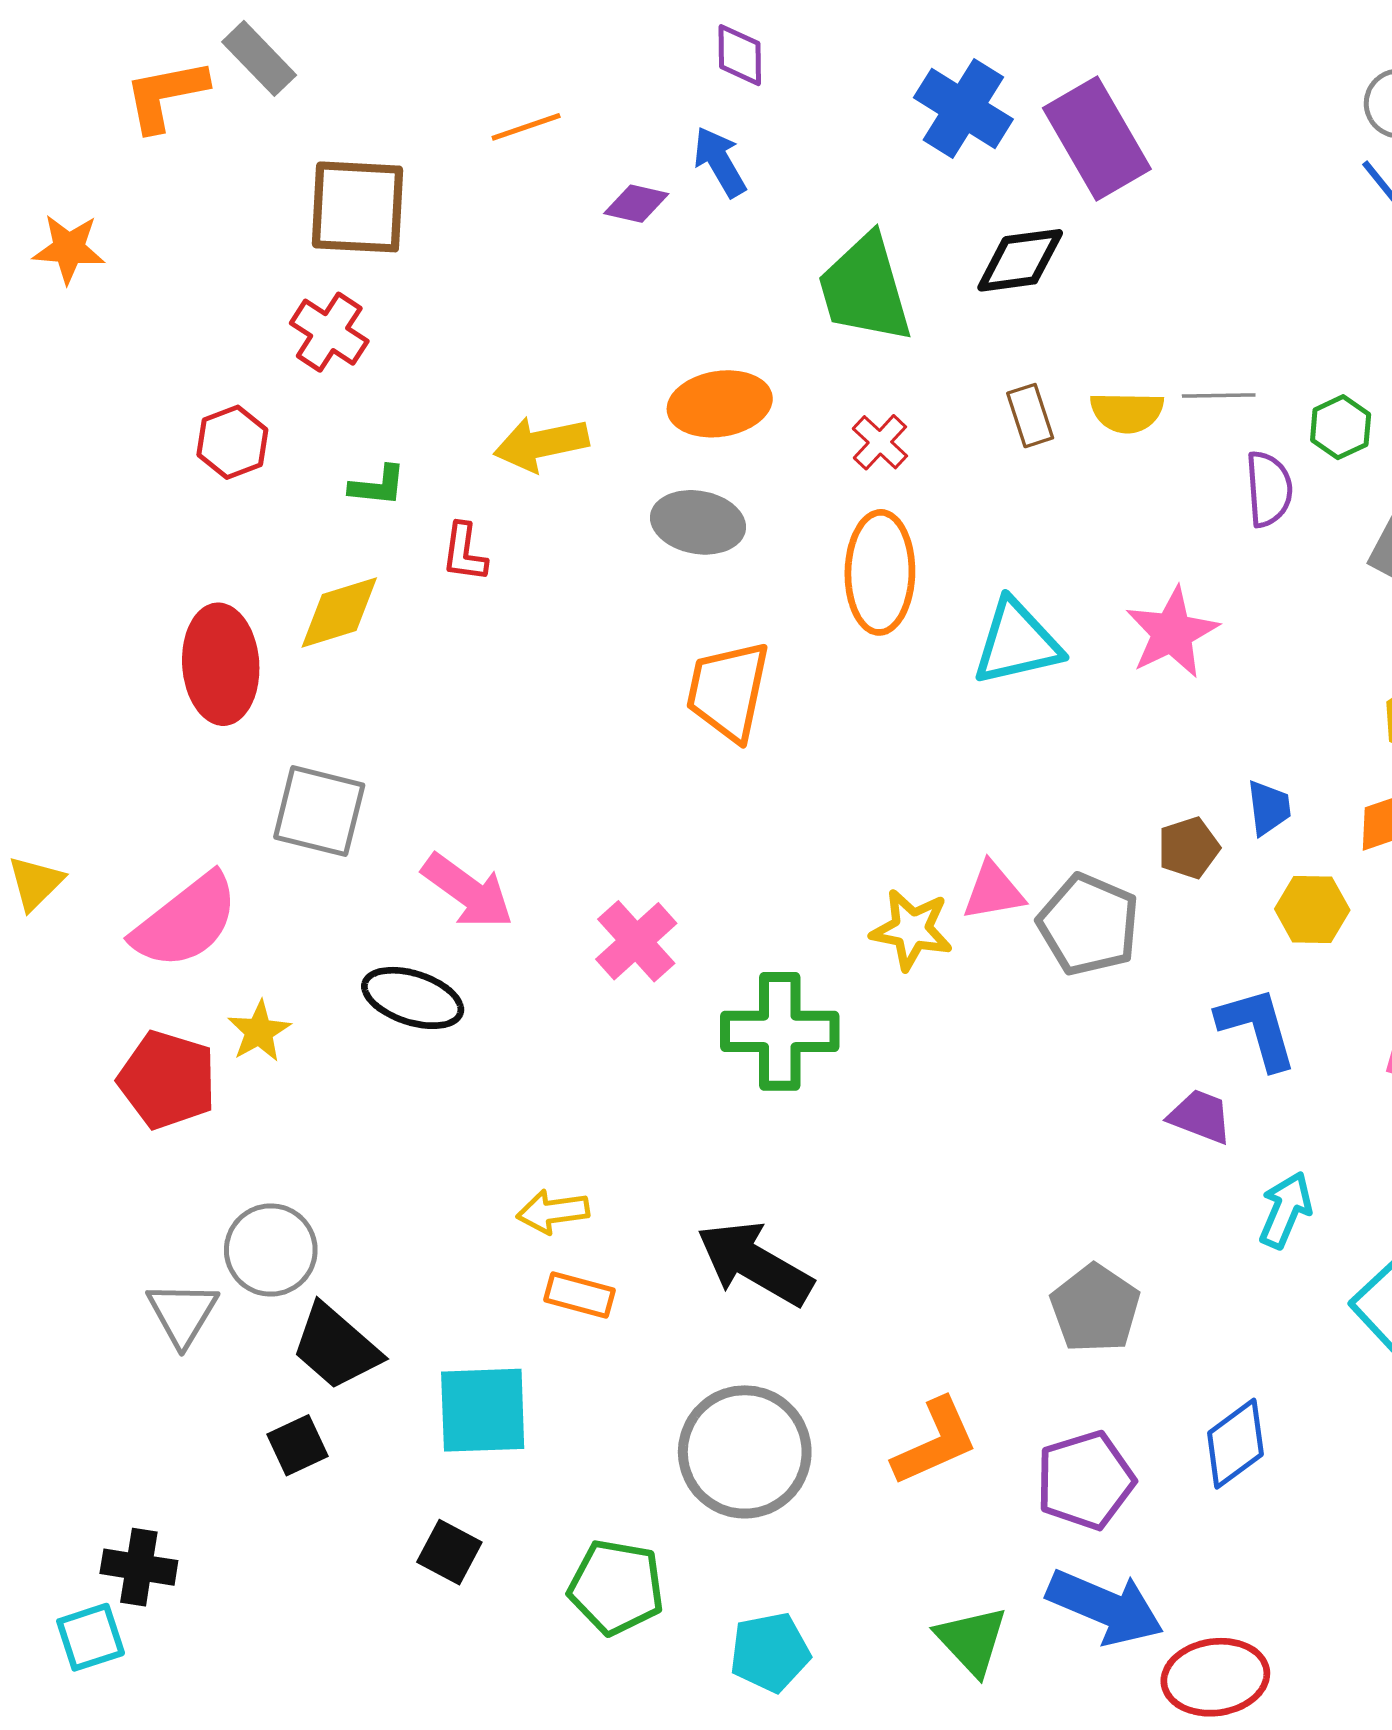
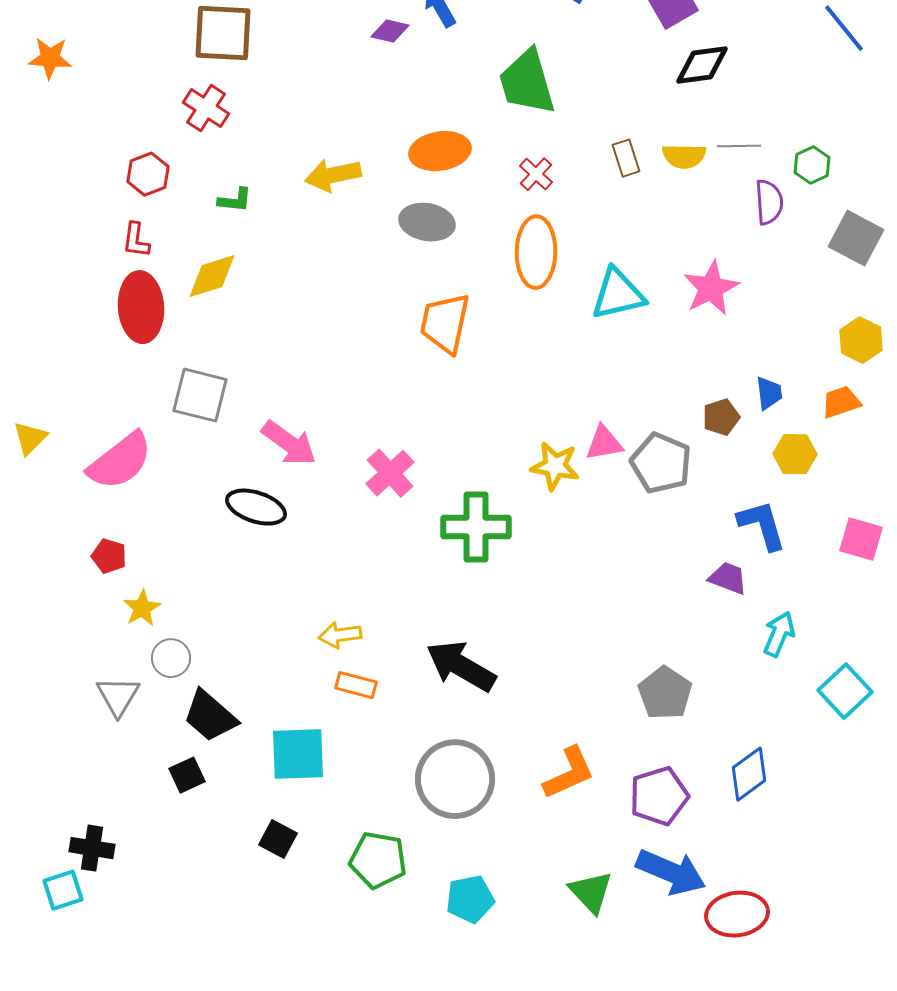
black diamond: (1020, 260) -> (702, 65), moved
red L-shape: (464, 552) -> (136, 240), moved
yellow star: (259, 1031) -> (142, 608), moved
red pentagon: (167, 1080) -> (109, 556), size x0.6
gray circle: (271, 1250) -> (171, 658), size x0.7

